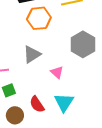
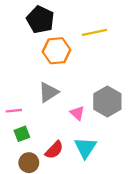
gray hexagon: (83, 44) -> (107, 102), moved
red semicircle: (37, 104) -> (54, 150), turned -102

